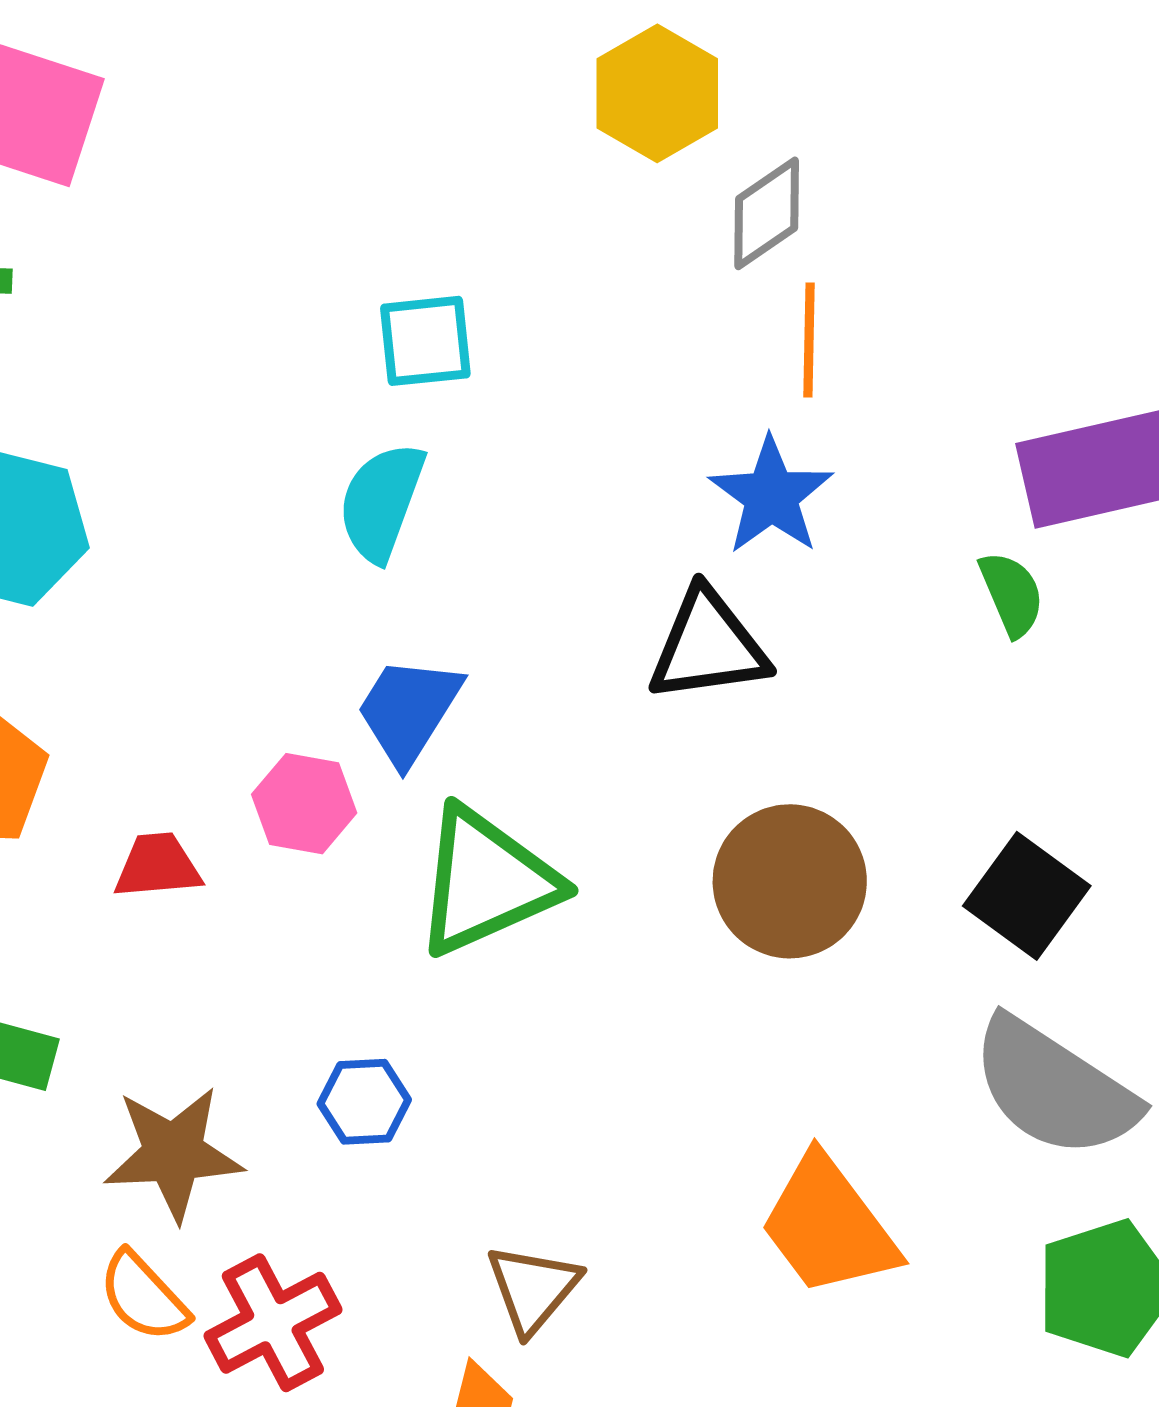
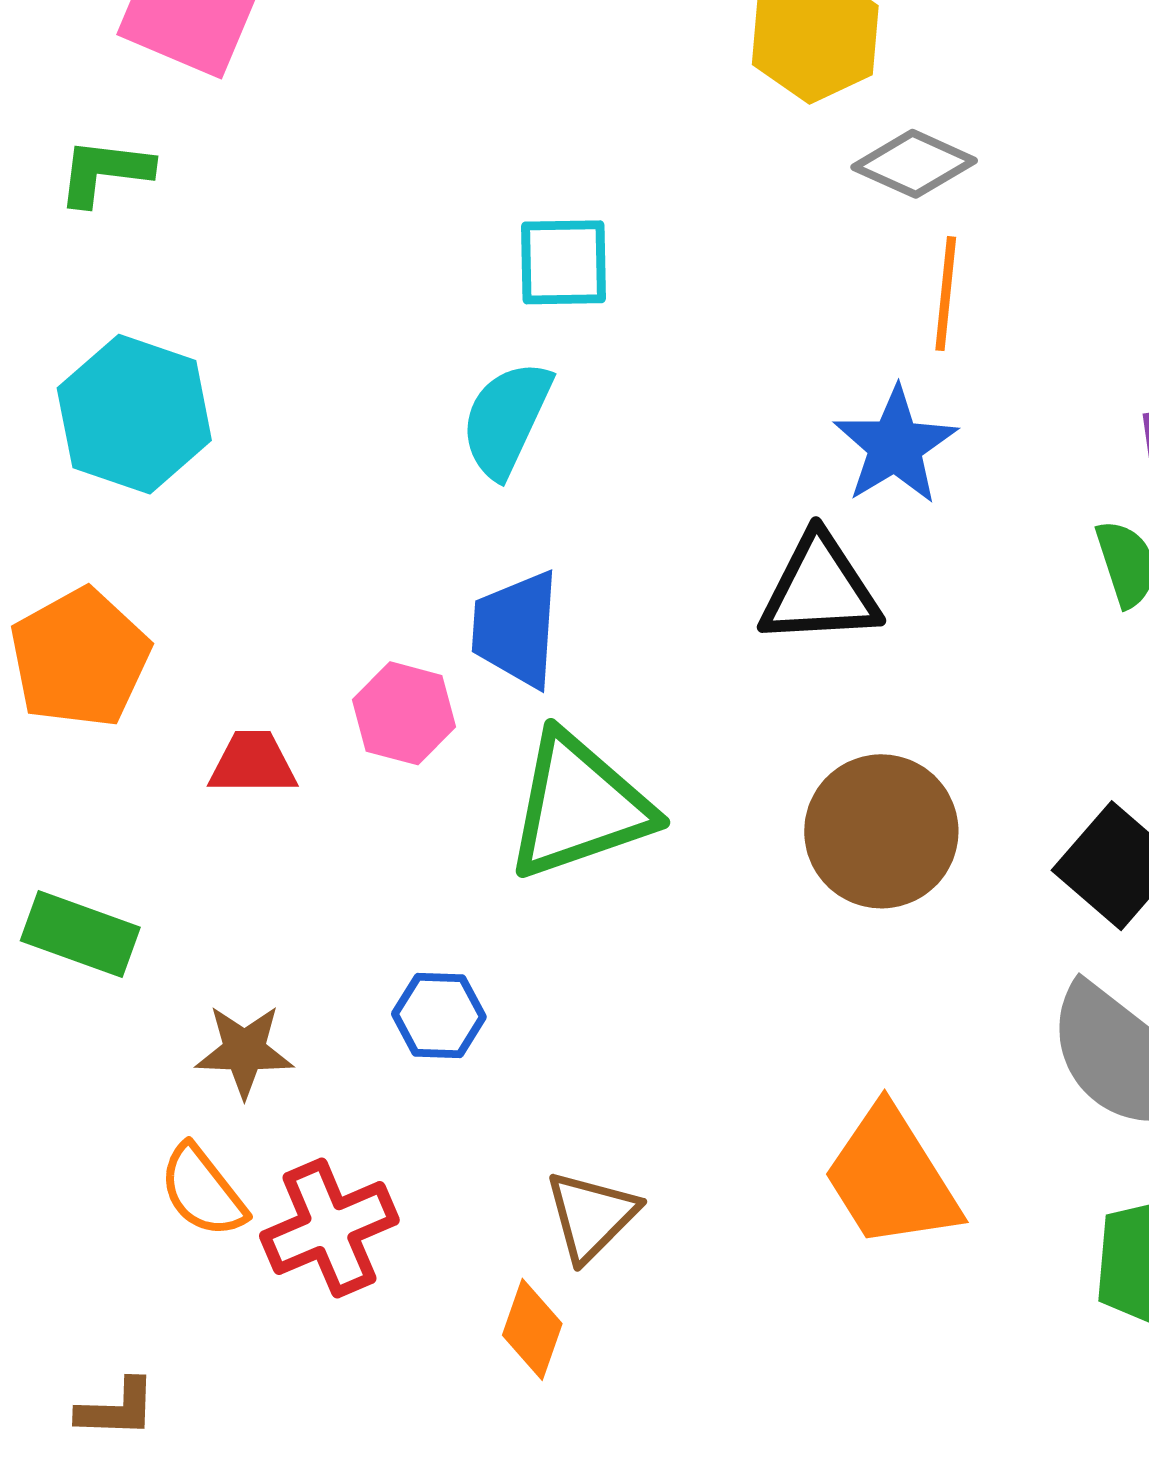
gray diamond: (767, 213) -> (914, 164), turned 54
blue trapezoid: (409, 710) -> (516, 629), turned -33
brown star: (173, 1153) -> (244, 1051), size x0.7

